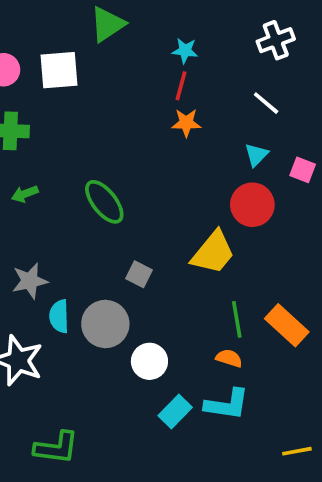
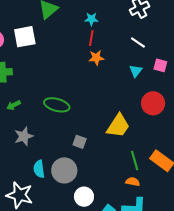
pink square: (303, 170) -> (160, 65), moved
green ellipse: (104, 202) -> (57, 105), turned -30
red circle: (252, 205) -> (153, 103), moved
gray star: (30, 281) -> (24, 136), moved
white circle: (149, 361) -> (84, 197), moved

